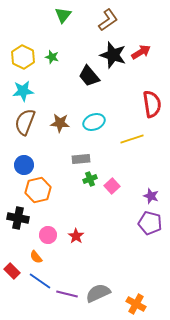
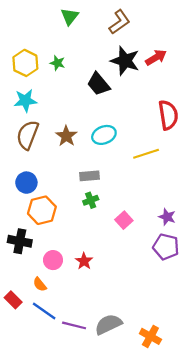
brown star: (60, 123) -> (66, 136), turned 30
green cross: (90, 179) -> (91, 200), moved
pink square: (112, 186) -> (124, 220), moved

